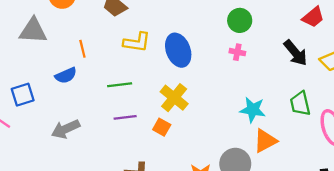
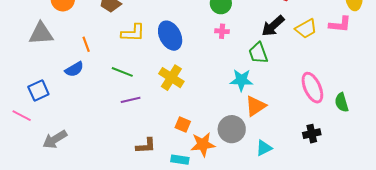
black arrow: (295, 53) -> (273, 26), turned 95
green line: (120, 85) -> (122, 72), turned 35
green trapezoid: (300, 104) -> (258, 53), moved
orange square: (162, 127) -> (183, 125), moved
gray arrow: (66, 129) -> (55, 139), moved

